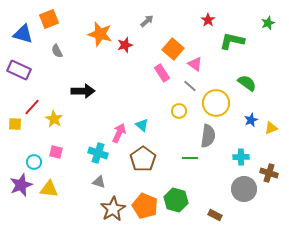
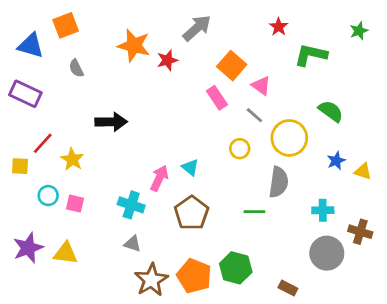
gray arrow: (147, 21) -> (197, 28), size x1.6
yellow triangle: (271, 128) -> (363, 171), turned 40
cyan circle: (34, 162) -> (48, 196), moved

